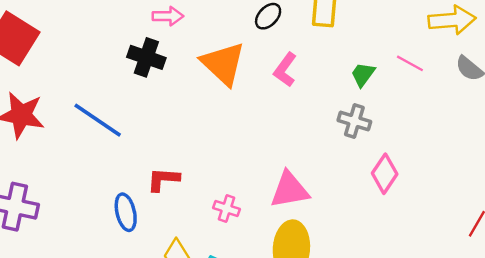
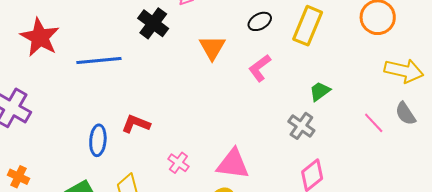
pink line: (410, 63) -> (374, 123), moved
orange triangle: (223, 64) -> (212, 48), size x0.7
blue line: (98, 120) -> (99, 61), turned -57

